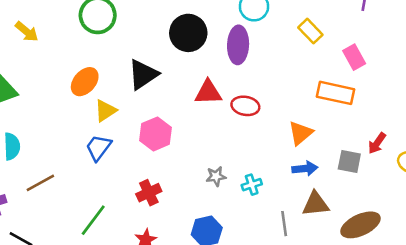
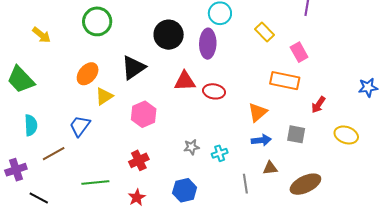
red arrow: (377, 143) -> (318, 105), moved
blue trapezoid: (98, 148) -> (80, 126), moved
brown triangle: (316, 204) -> (270, 168), size x0.7
green line: (93, 220) -> (95, 183), turned 48

